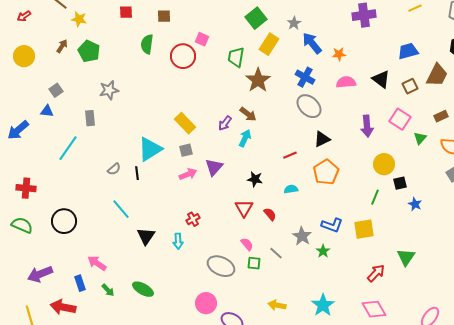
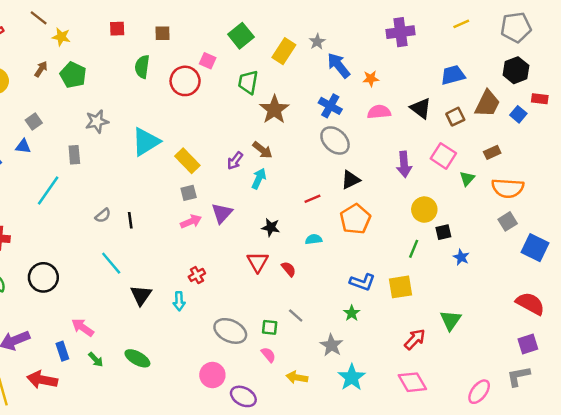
green square: (256, 18) -> (241, 36), moved
yellow rectangle: (269, 44) -> (284, 51), moved
cyan triangle: (150, 149) -> (146, 142), moved
gray star: (302, 236) -> (331, 345), moved
pink semicircle: (247, 244) -> (268, 355), moved

